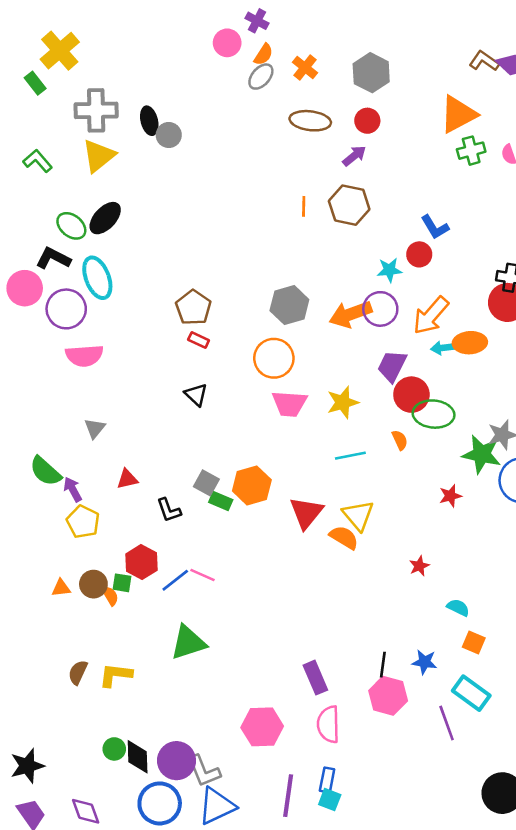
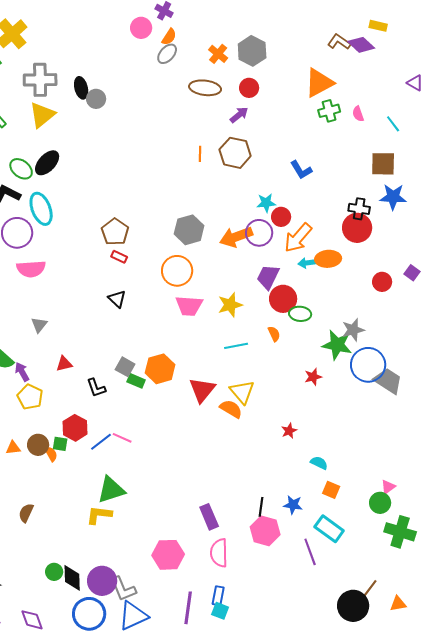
orange cross: (305, 67) -> (218, 54), moved
red circle: (419, 254) -> (281, 217), moved
green ellipse: (434, 414) -> (300, 314), size x0.7
yellow L-shape: (116, 675) -> (99, 515), moved

